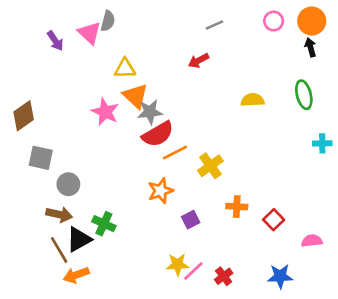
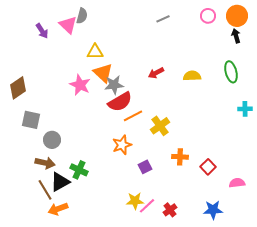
red arrow: (199, 61) -> (156, 73), moved

